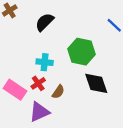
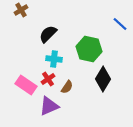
black semicircle: (45, 22) -> (48, 34), moved
black diamond: (96, 83) -> (103, 79), turned 50

